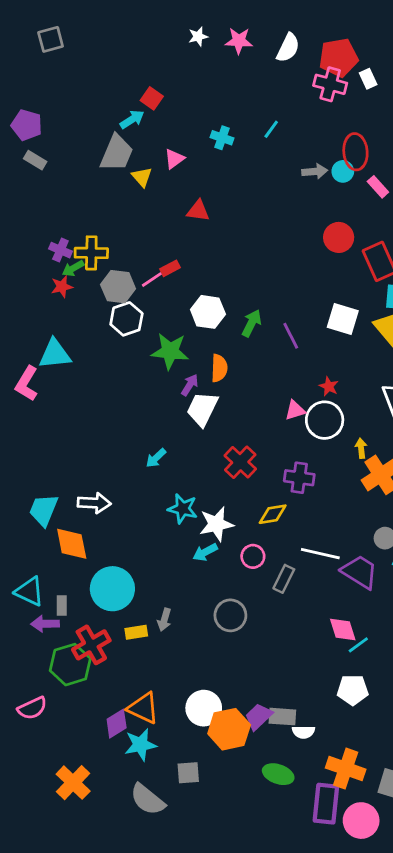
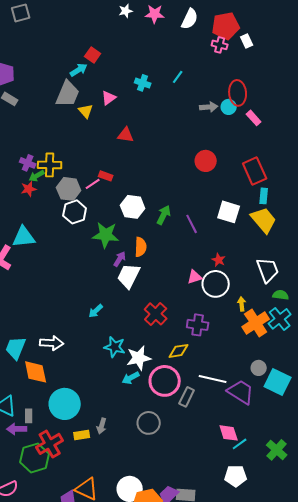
pink cross: (330, 84) -> (220, 45), size x0.7
red circle: (339, 237) -> (206, 161), moved
red rectangle: (170, 268) -> (106, 176), turned 48
pink circle: (253, 556) -> (165, 381), size x1.8

